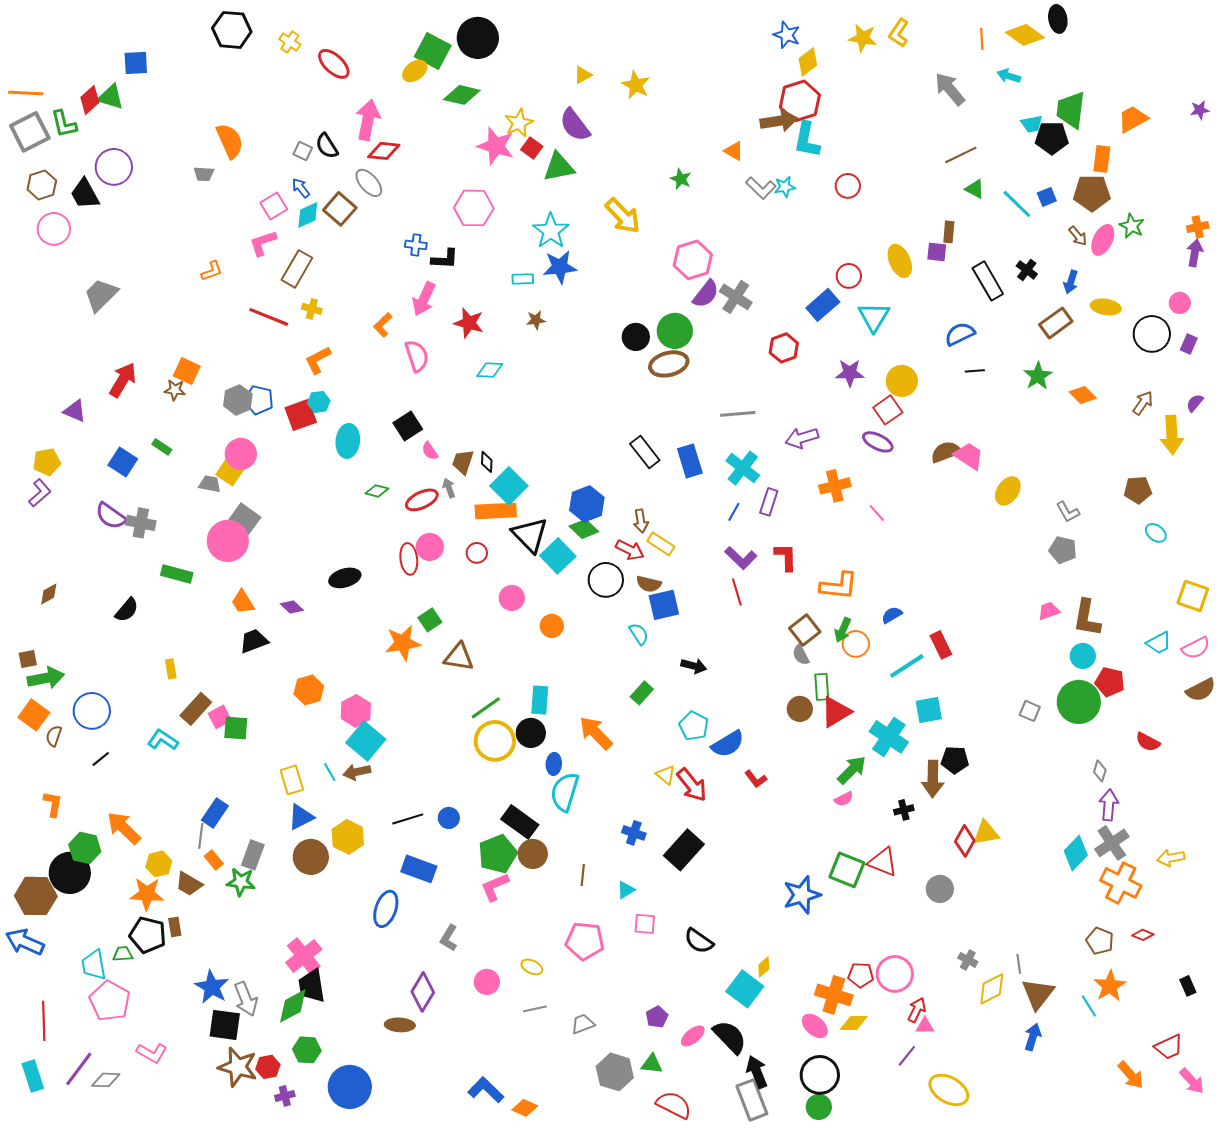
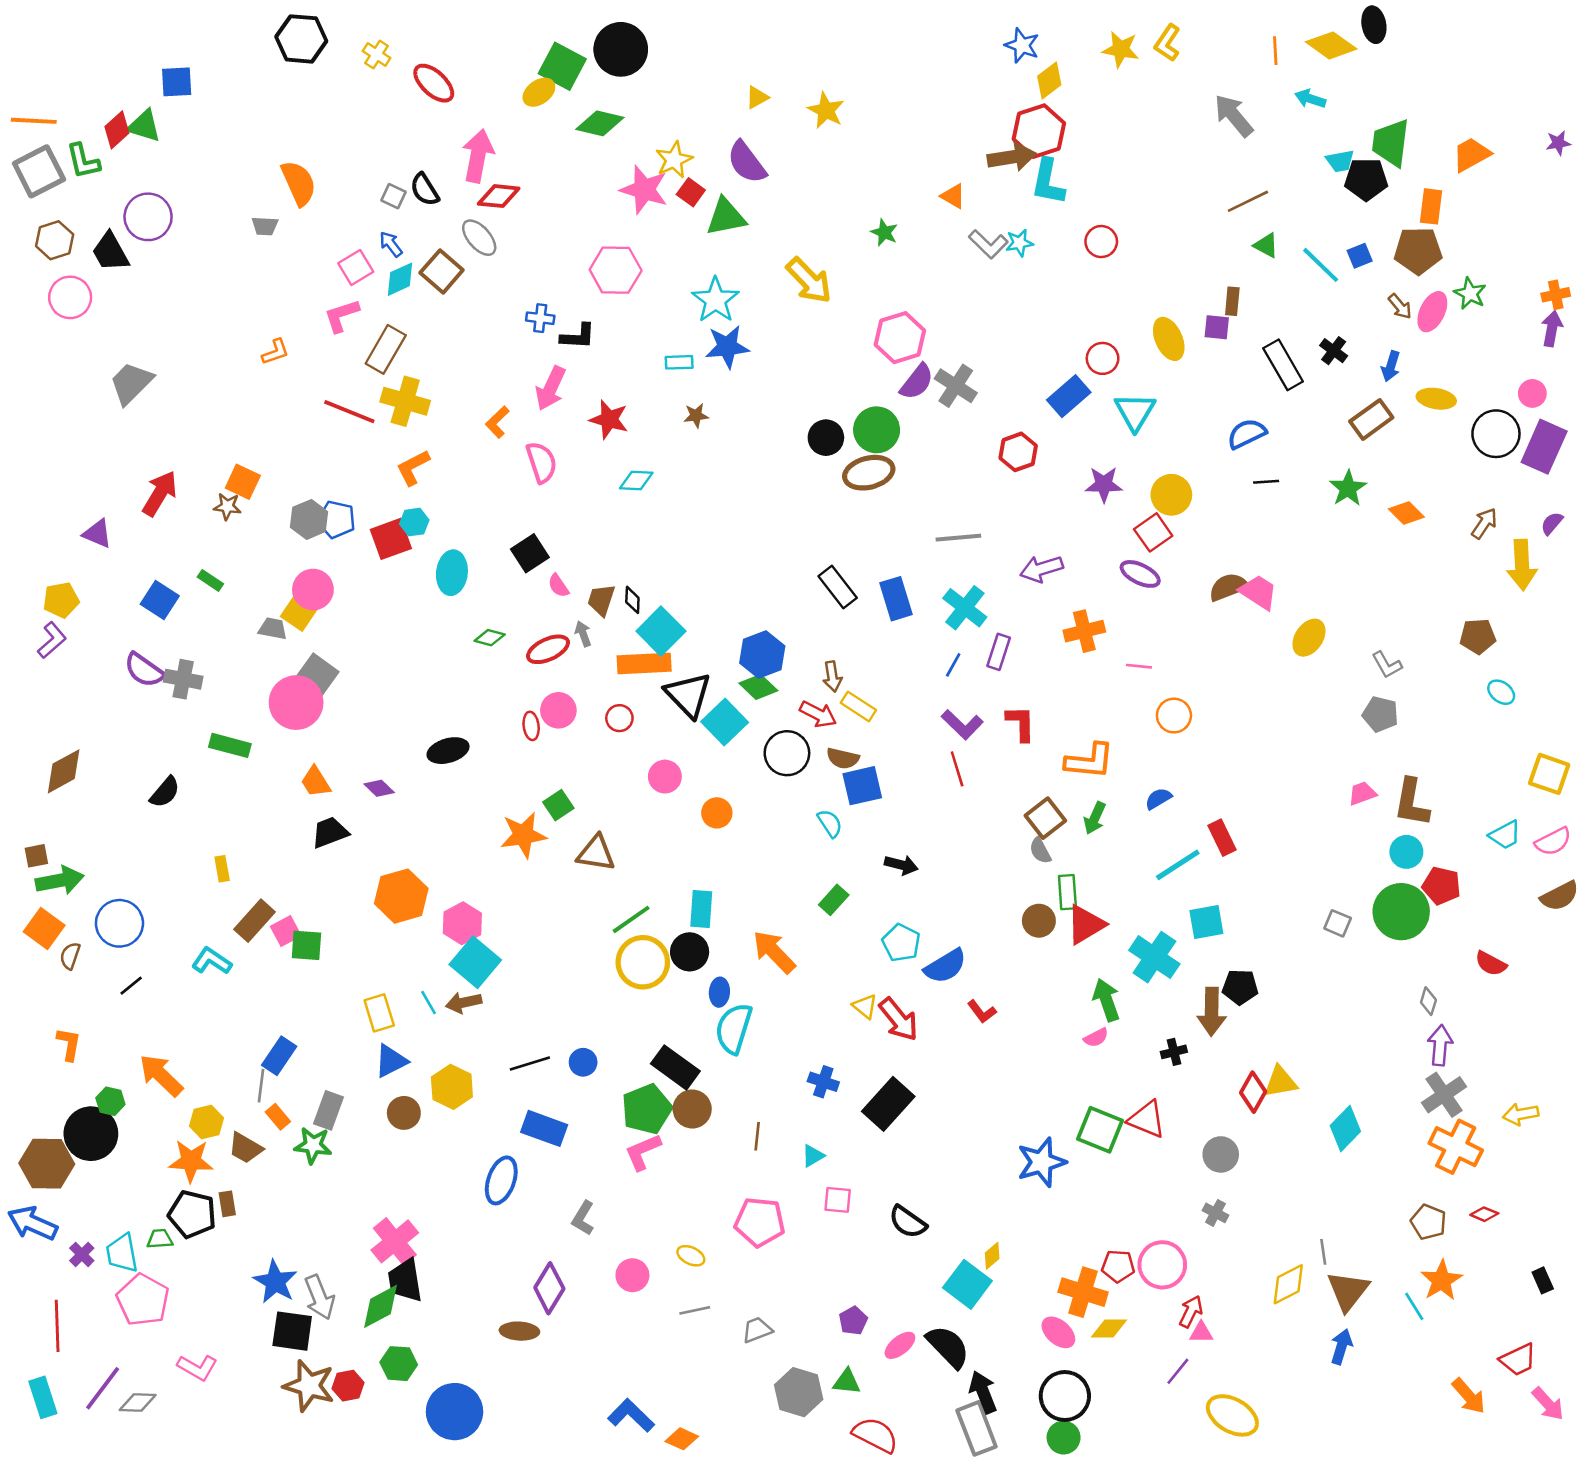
yellow cross: (312, 309) -> (405, 401), size x1.8
purple rectangle: (1189, 344) -> (1544, 447), size x2.0
pink line: (877, 513) -> (1139, 666), turned -42
red ellipse: (409, 559) -> (531, 726), size x0.7
brown diamond: (49, 594) -> (64, 771), size x1.6
orange circle: (856, 644) -> (1174, 716), moved
orange hexagon: (309, 690) -> (401, 896), size x1.4
green arrow: (852, 770) -> (1106, 1000), turned -64
green hexagon: (85, 848) -> (110, 1101), size x0.7
cyan diamond: (1076, 853) -> (1345, 1128), moved
brown circle: (311, 857) -> (404, 1113), size x0.7
gray cross: (968, 960) -> (1215, 1213), moved
purple cross: (285, 1096) -> (82, 1254), moved, turned -30

